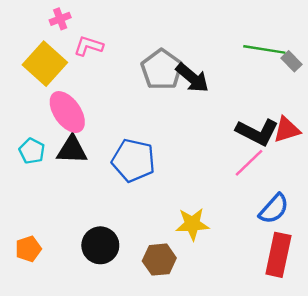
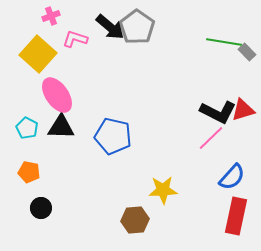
gray pentagon: (162, 70) -> (137, 27), moved
black arrow: (192, 78) -> (110, 27), moved
black circle: (100, 245) -> (41, 208), moved, size x0.7
orange pentagon: (28, 249) -> (29, 172), moved, turned 30

